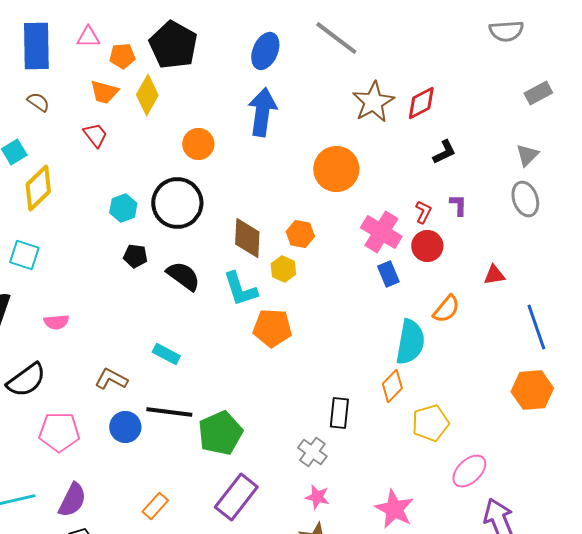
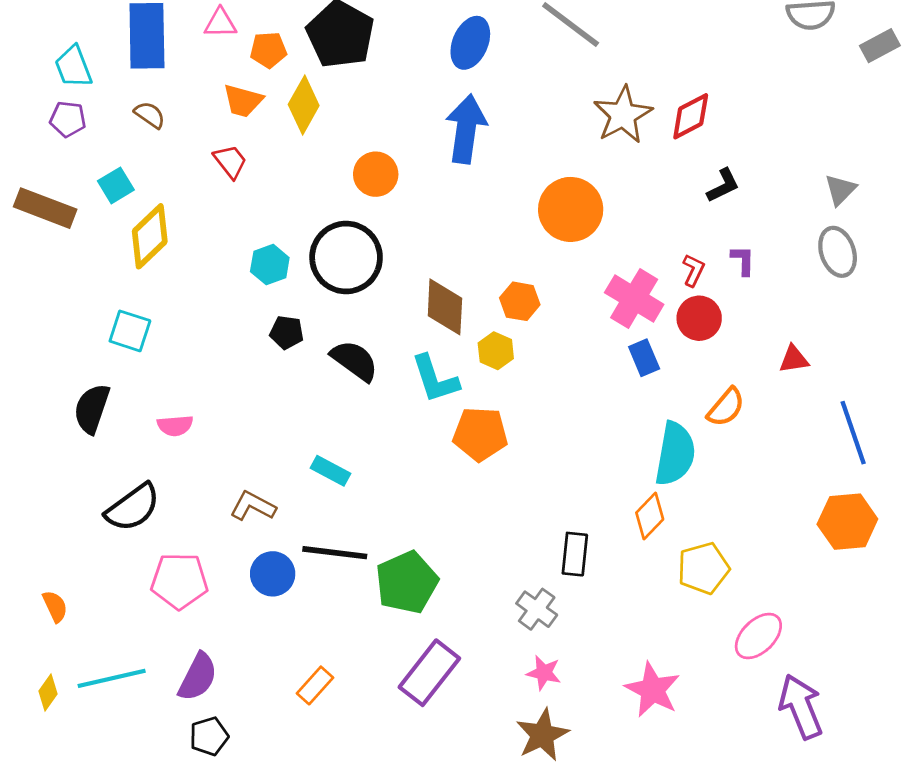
gray rectangle: (538, 93) -> (880, 46), moved

